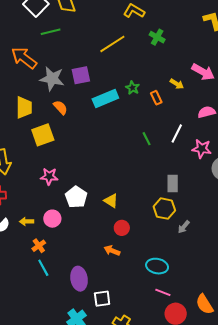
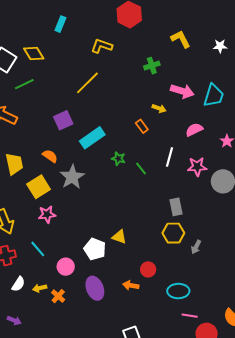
green cross: (157, 37) -> (152, 66), moved, turned -35
gray star: (52, 79) -> (72, 177), moved, turned -30
green star: (133, 88) -> (118, 159), moved
pink star: (49, 176) -> (47, 214), moved
white pentagon: (76, 197) -> (95, 249), moved
yellow arrow: (27, 221) -> (40, 288), moved
red circle: (122, 228) -> (148, 269), moved
cyan line: (43, 268) -> (38, 249), moved
purple ellipse: (79, 279) -> (95, 288), moved

